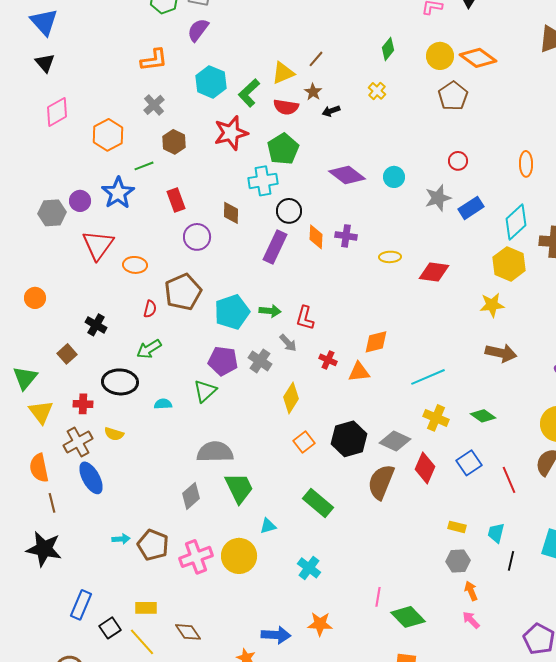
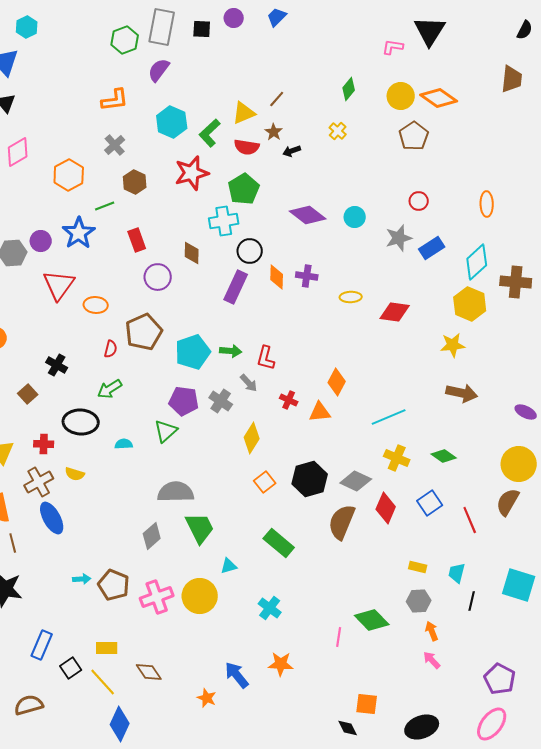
orange diamond: (376, 342) -> (337, 382), turned -48
green diamond: (408, 617) -> (372, 620), moved
blue arrow: (276, 635) -> (237, 675), turned -132

